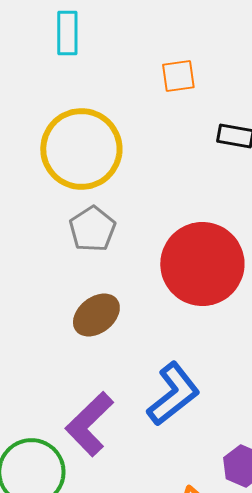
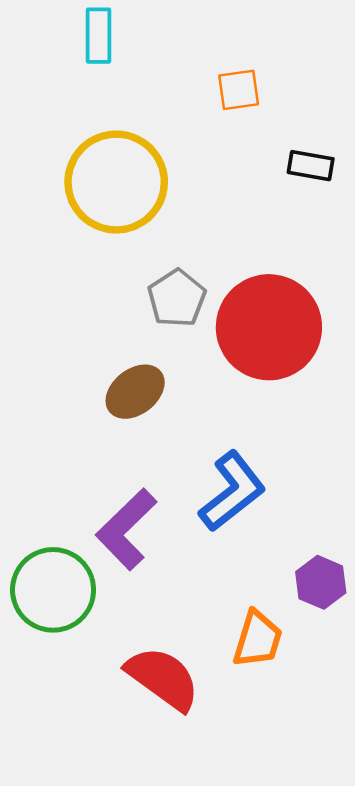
gray pentagon: (92, 229) -> (177, 298), moved

